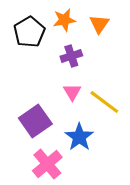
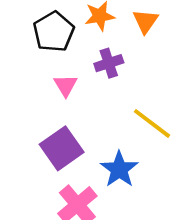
pink triangle: (72, 92) -> (66, 85), moved

